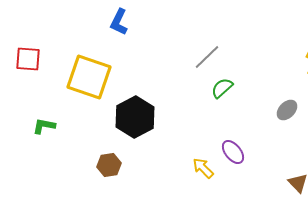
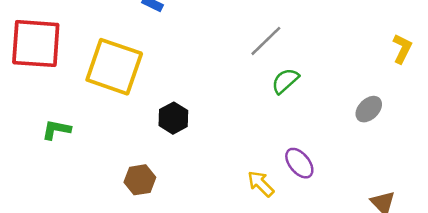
red square: (28, 59) -> (36, 44), size x1.6
black hexagon: (135, 117) -> (173, 118), size x0.6

